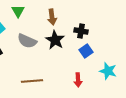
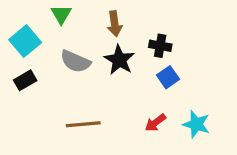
cyan star: (108, 71) -> (196, 124), moved
red arrow: (78, 80) -> (155, 123), turned 56

